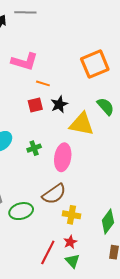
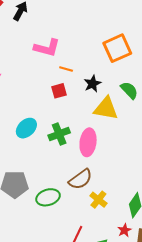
black star: (59, 104) -> (93, 84), moved
green cross: (34, 148) -> (59, 134), size x1.5
yellow cross: (71, 215) -> (98, 200), turned 30
red star: (70, 242) -> (124, 230), moved

